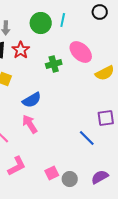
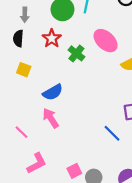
red star: (21, 50) -> (52, 38), moved
green cross: (54, 64) -> (76, 53), turned -35

